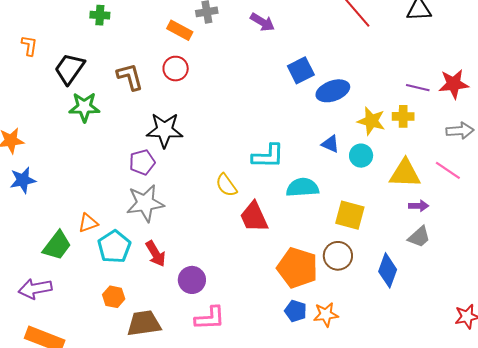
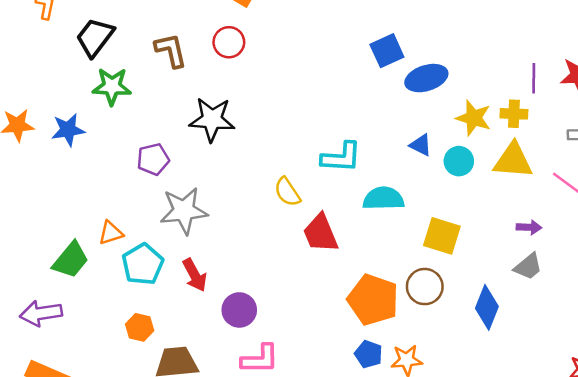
purple line: (418, 88) -> (534, 78), turned 75
purple pentagon: (142, 162) -> (153, 159), moved
yellow triangle: (405, 173) -> (513, 161), moved
blue star: (23, 180) -> (68, 130), moved

